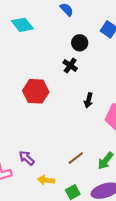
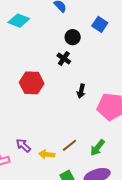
cyan diamond: (22, 25) -> (19, 21), turned -30
yellow arrow: (46, 180) -> (47, 154), moved

